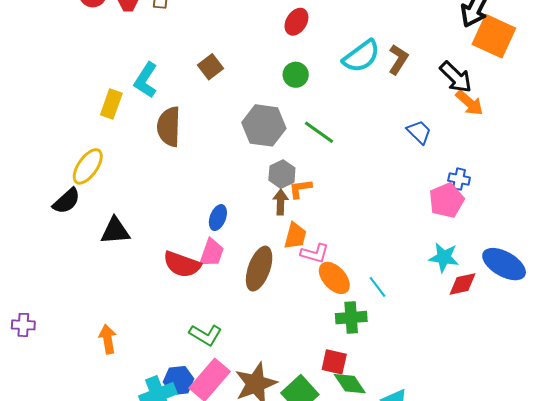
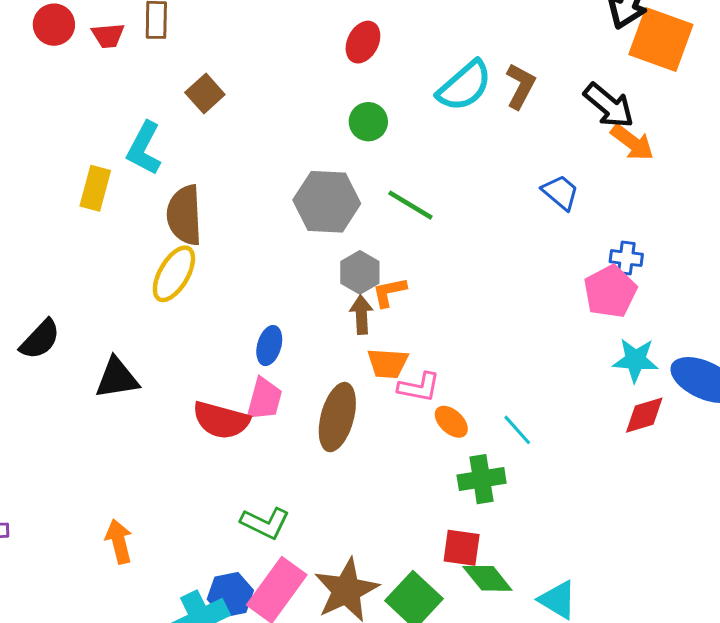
brown square: (210, 67) -> (205, 93), moved
yellow ellipse: (88, 166) -> (174, 274), moved
orange trapezoid: (295, 236) -> (388, 363), turned 84
cyan star: (444, 257) -> (636, 360), moved
orange ellipse: (334, 278) -> (451, 422), size x0.7

